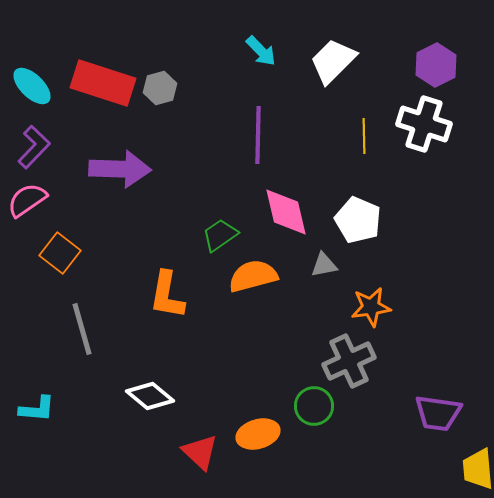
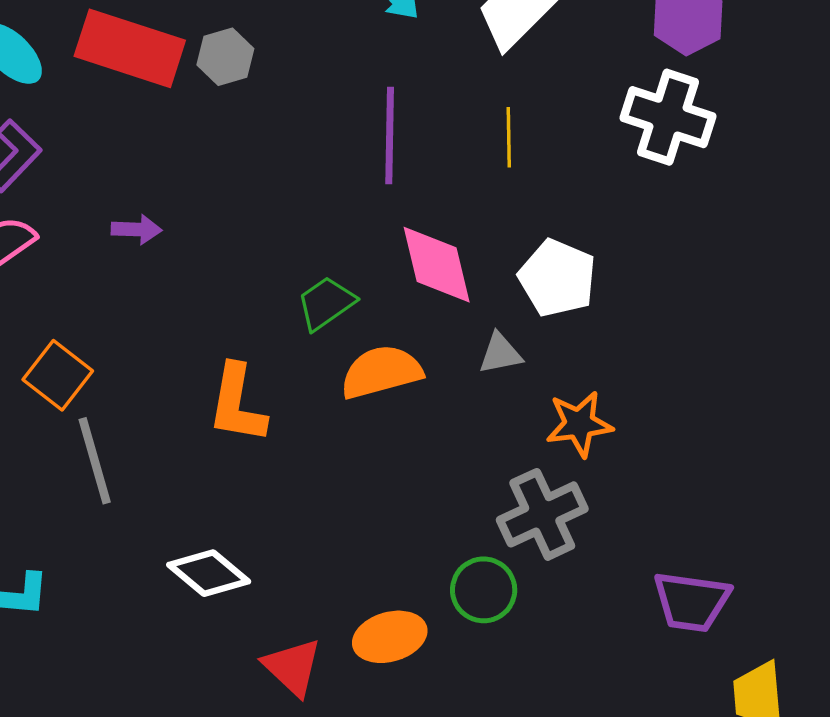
yellow line: (364, 136) -> (509, 137), moved
purple arrow: (120, 169) -> (137, 229), moved, size x0.5
orange square: (60, 253) -> (58, 375), moved

